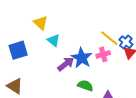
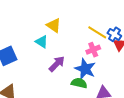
yellow triangle: (41, 23) -> (54, 25), moved
blue star: (82, 58) -> (85, 69), moved

